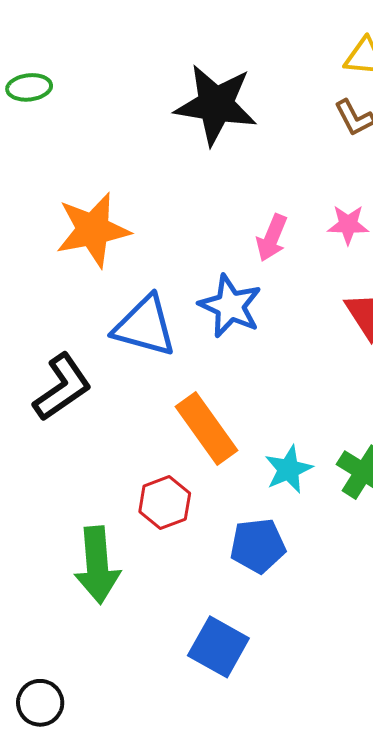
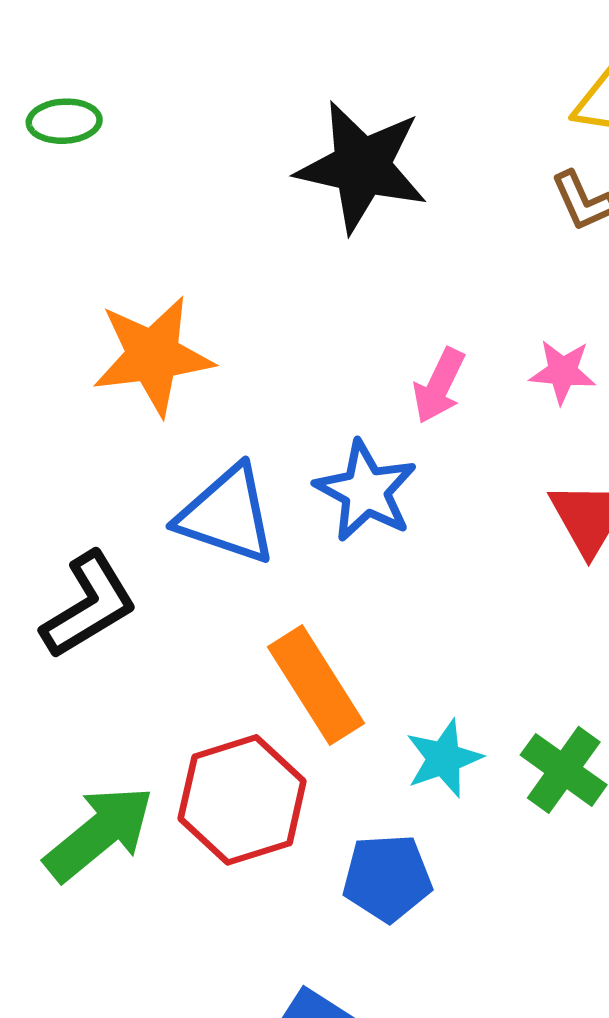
red hexagon: (165, 503) -> (242, 800), size x1.5
green arrow: (97, 565) -> (99, 833), moved, turned -128

